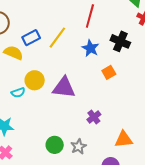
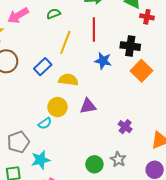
yellow line: (57, 38) -> (65, 42), moved
yellow semicircle: (13, 53) -> (68, 80), moved
orange square: (109, 72) -> (141, 71), moved, size x1.5
purple triangle: (64, 88) -> (88, 106), size x0.7

